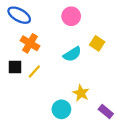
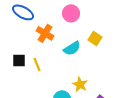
orange cross: (30, 43) -> (45, 33), moved
yellow line: (34, 71) -> (37, 64), turned -64

